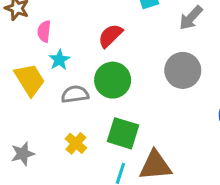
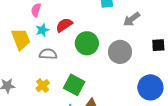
red semicircle: (110, 36) -> (64, 25), moved
green circle: (113, 80) -> (87, 43), moved

